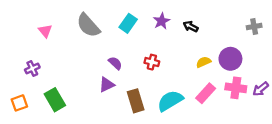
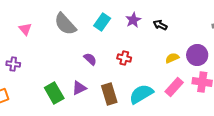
purple cross: (32, 68) -> (13, 64), turned 32
purple triangle: (107, 85) -> (79, 88), moved
green rectangle: (55, 100) -> (54, 93), moved

